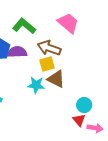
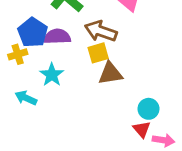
brown triangle: (56, 79) -> (110, 73), turned -36
cyan star: (36, 85) -> (52, 75), moved, turned 30

